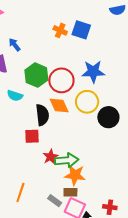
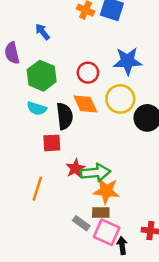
blue arrow: (15, 45) -> (43, 32), moved
green hexagon: (36, 75) -> (42, 76), moved
red circle: (61, 80) -> (88, 73), size x0.7
cyan semicircle: (15, 96) -> (37, 108), moved
orange line: (20, 193) -> (37, 189), moved

